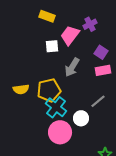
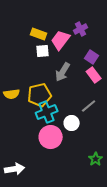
yellow rectangle: (47, 16) -> (39, 34), moved
pink rectangle: (103, 70) -> (94, 75), turned 63
cyan cross: (56, 107) -> (47, 112), turned 30

